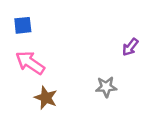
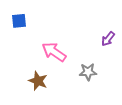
pink arrow: (30, 63) -> (54, 52), moved

